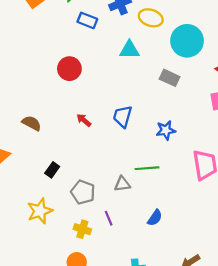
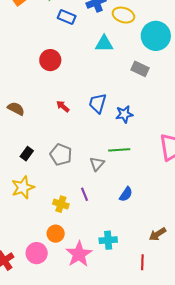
blue star: (166, 130) -> (124, 114), moved
black rectangle: (52, 170) -> (27, 154), moved
gray triangle: (122, 184) -> (97, 164), turned -42
gray pentagon: (83, 192) -> (61, 155), moved

